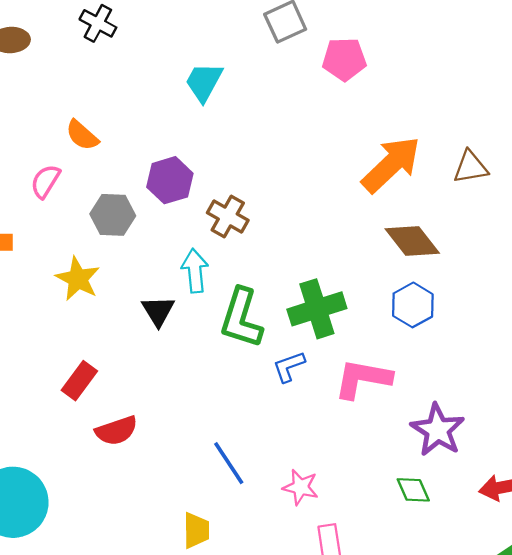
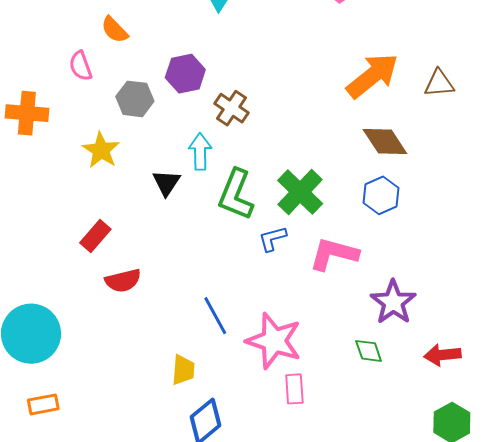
pink semicircle: (45, 181) -> (81, 66), turned -56
green cross: (317, 309) -> (300, 192), turned -33
pink star: (301, 487) -> (274, 341), size x1.8

